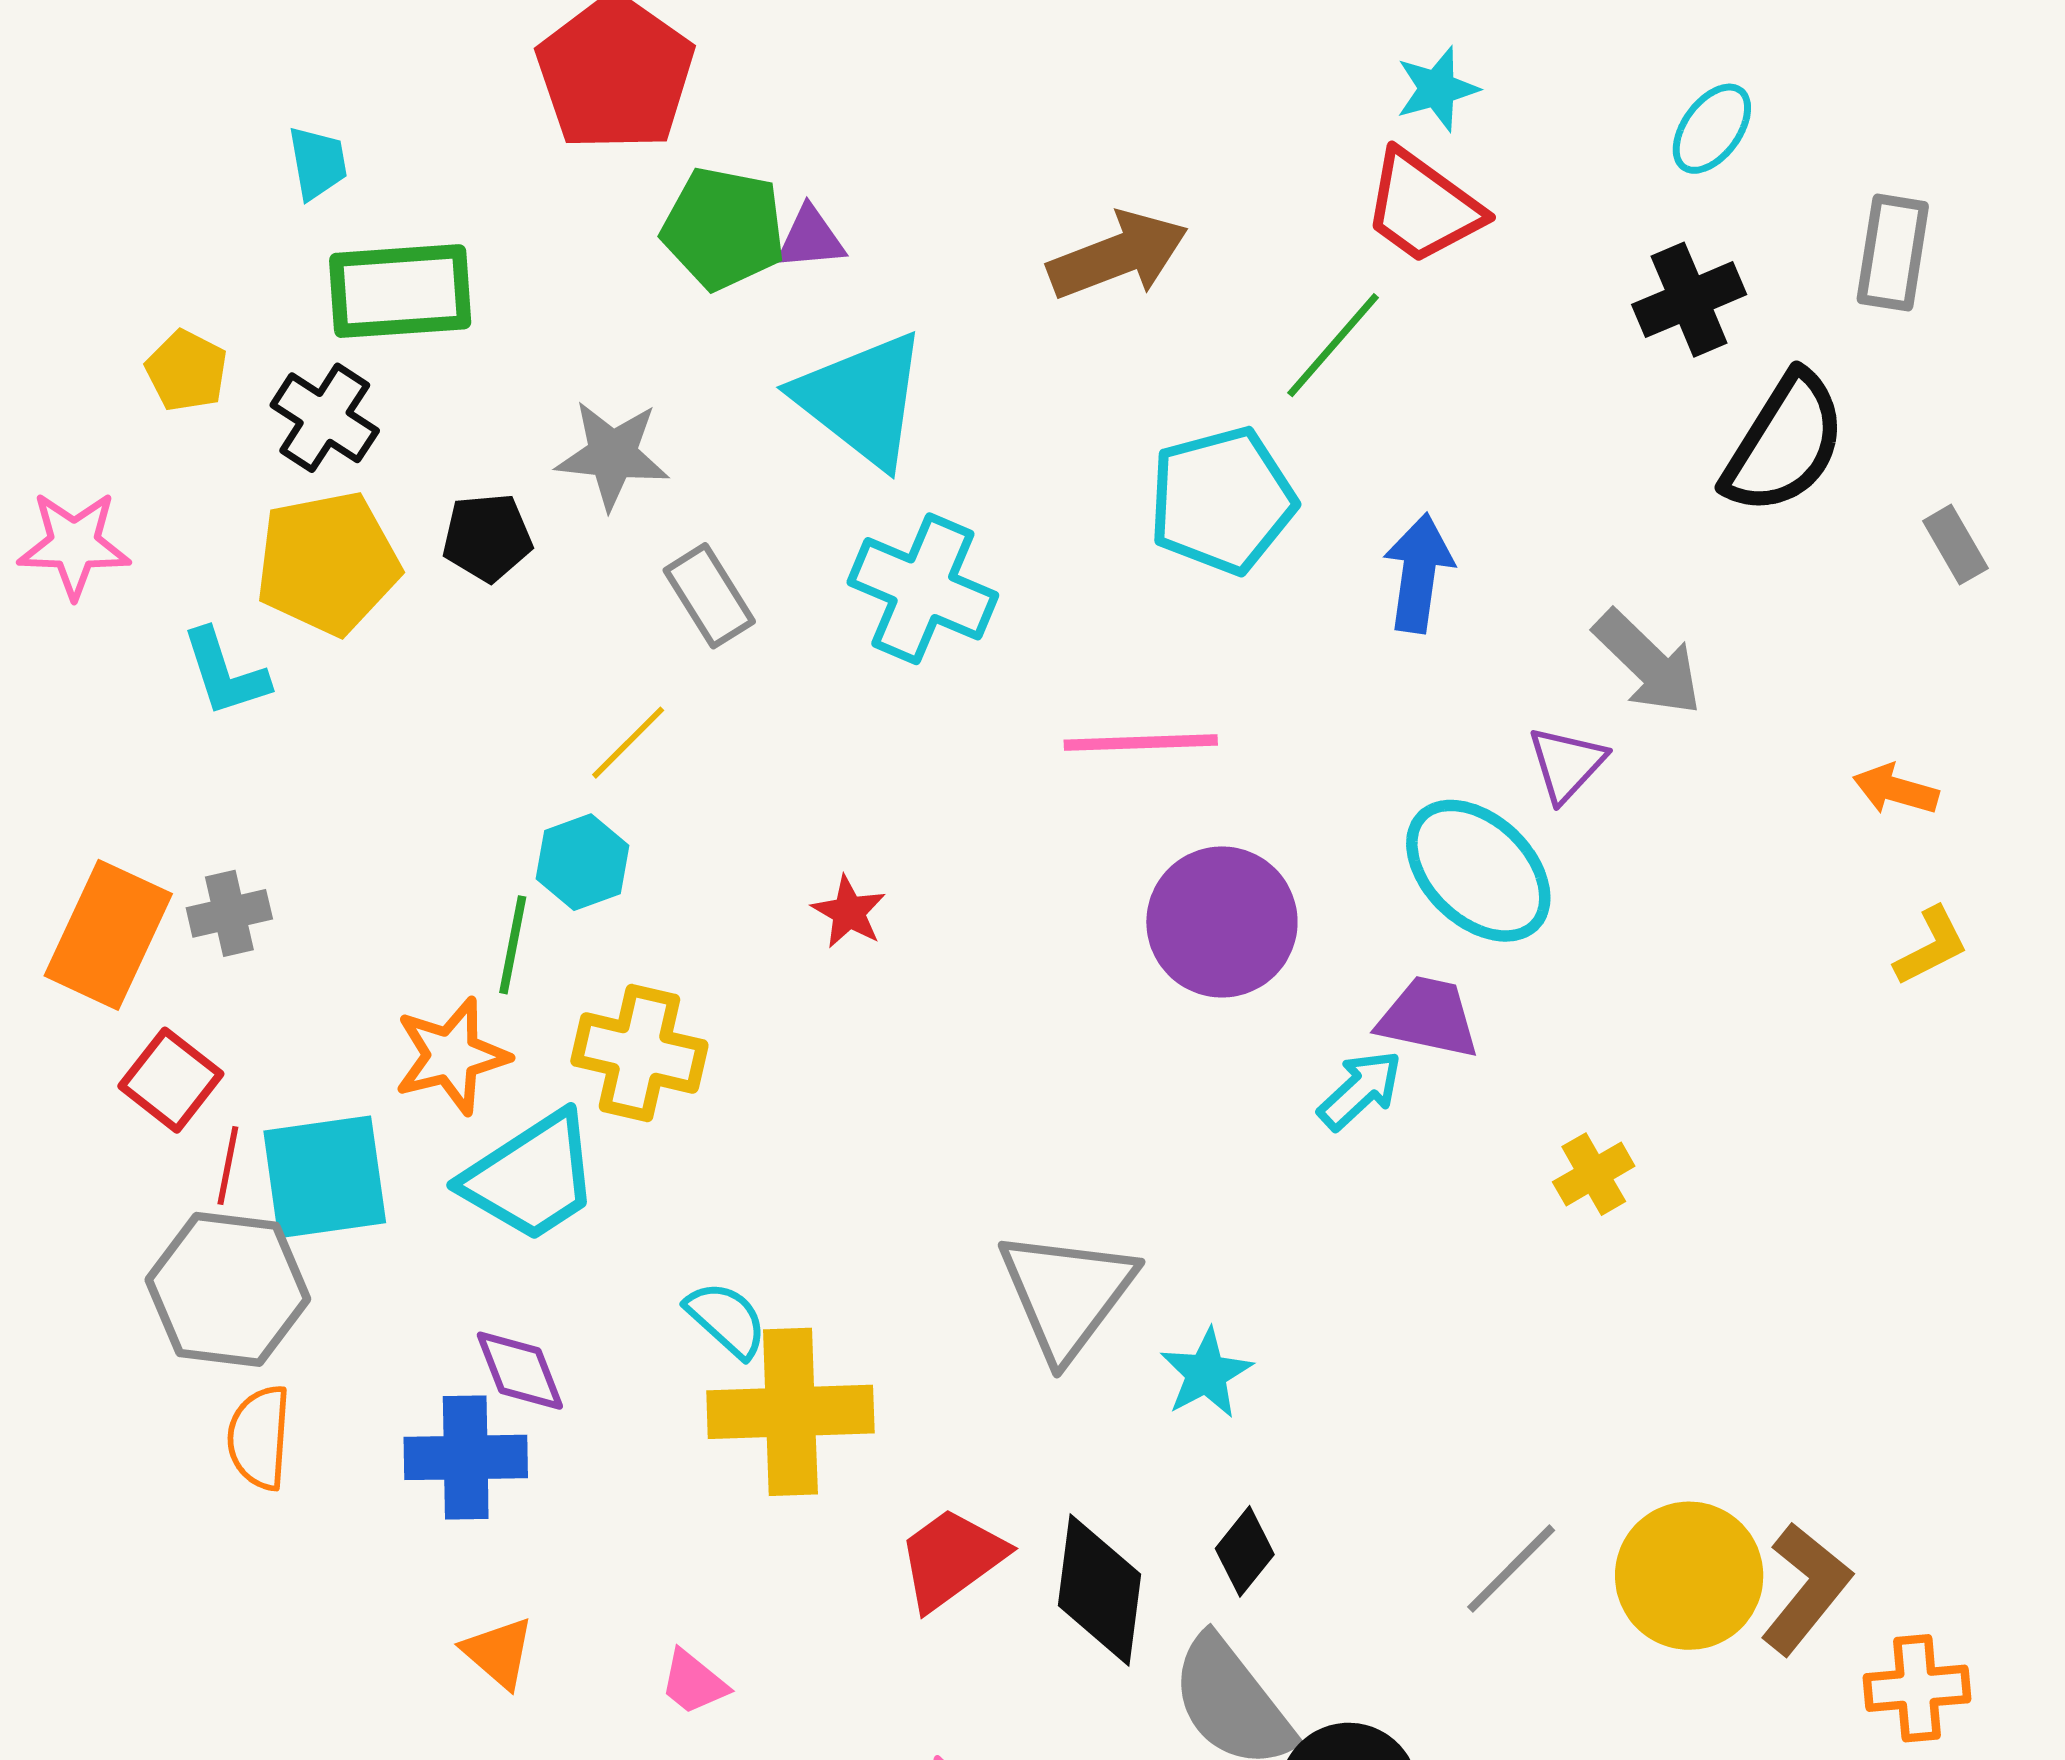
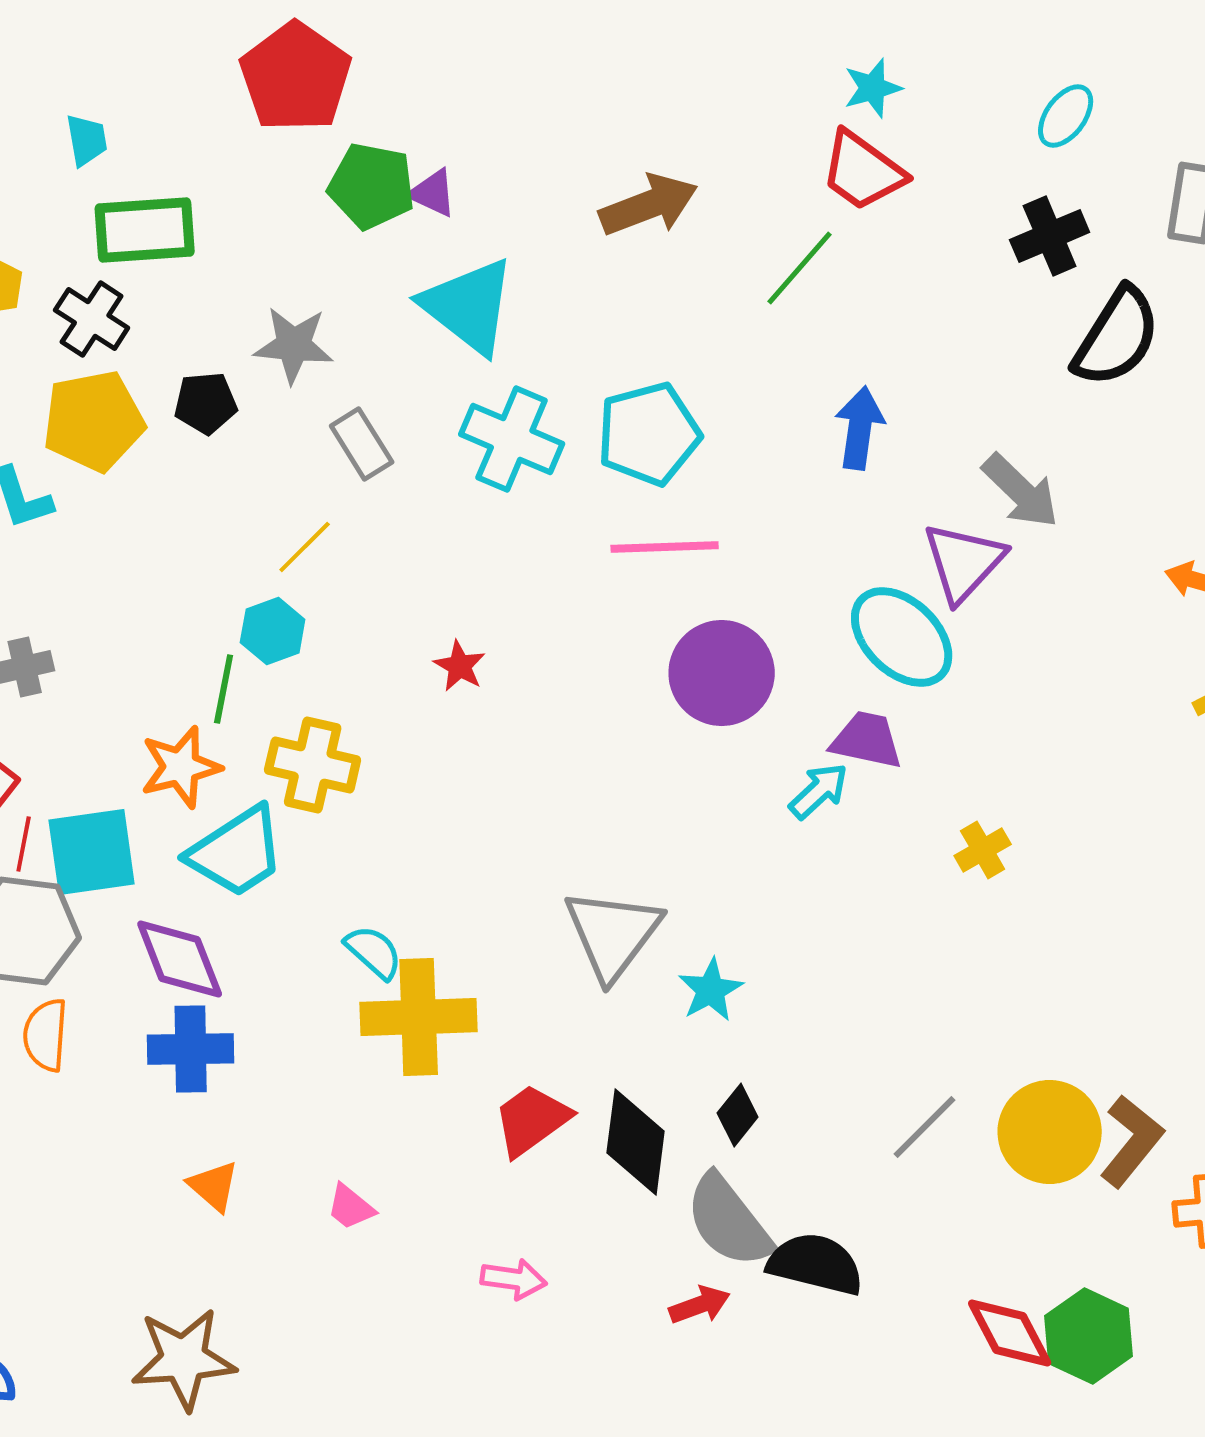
purple triangle: (810, 238) -> (433, 193), turned 30
cyan pentagon: (1222, 500) -> (649, 434), moved
purple triangle: (1567, 764) -> (964, 562), size x1.5
purple diamond: (520, 1371) -> (180, 959), moved, size x1.4

